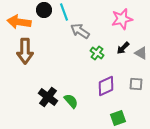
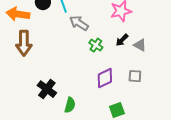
green semicircle: (71, 101) -> (70, 105), moved, turned 56

